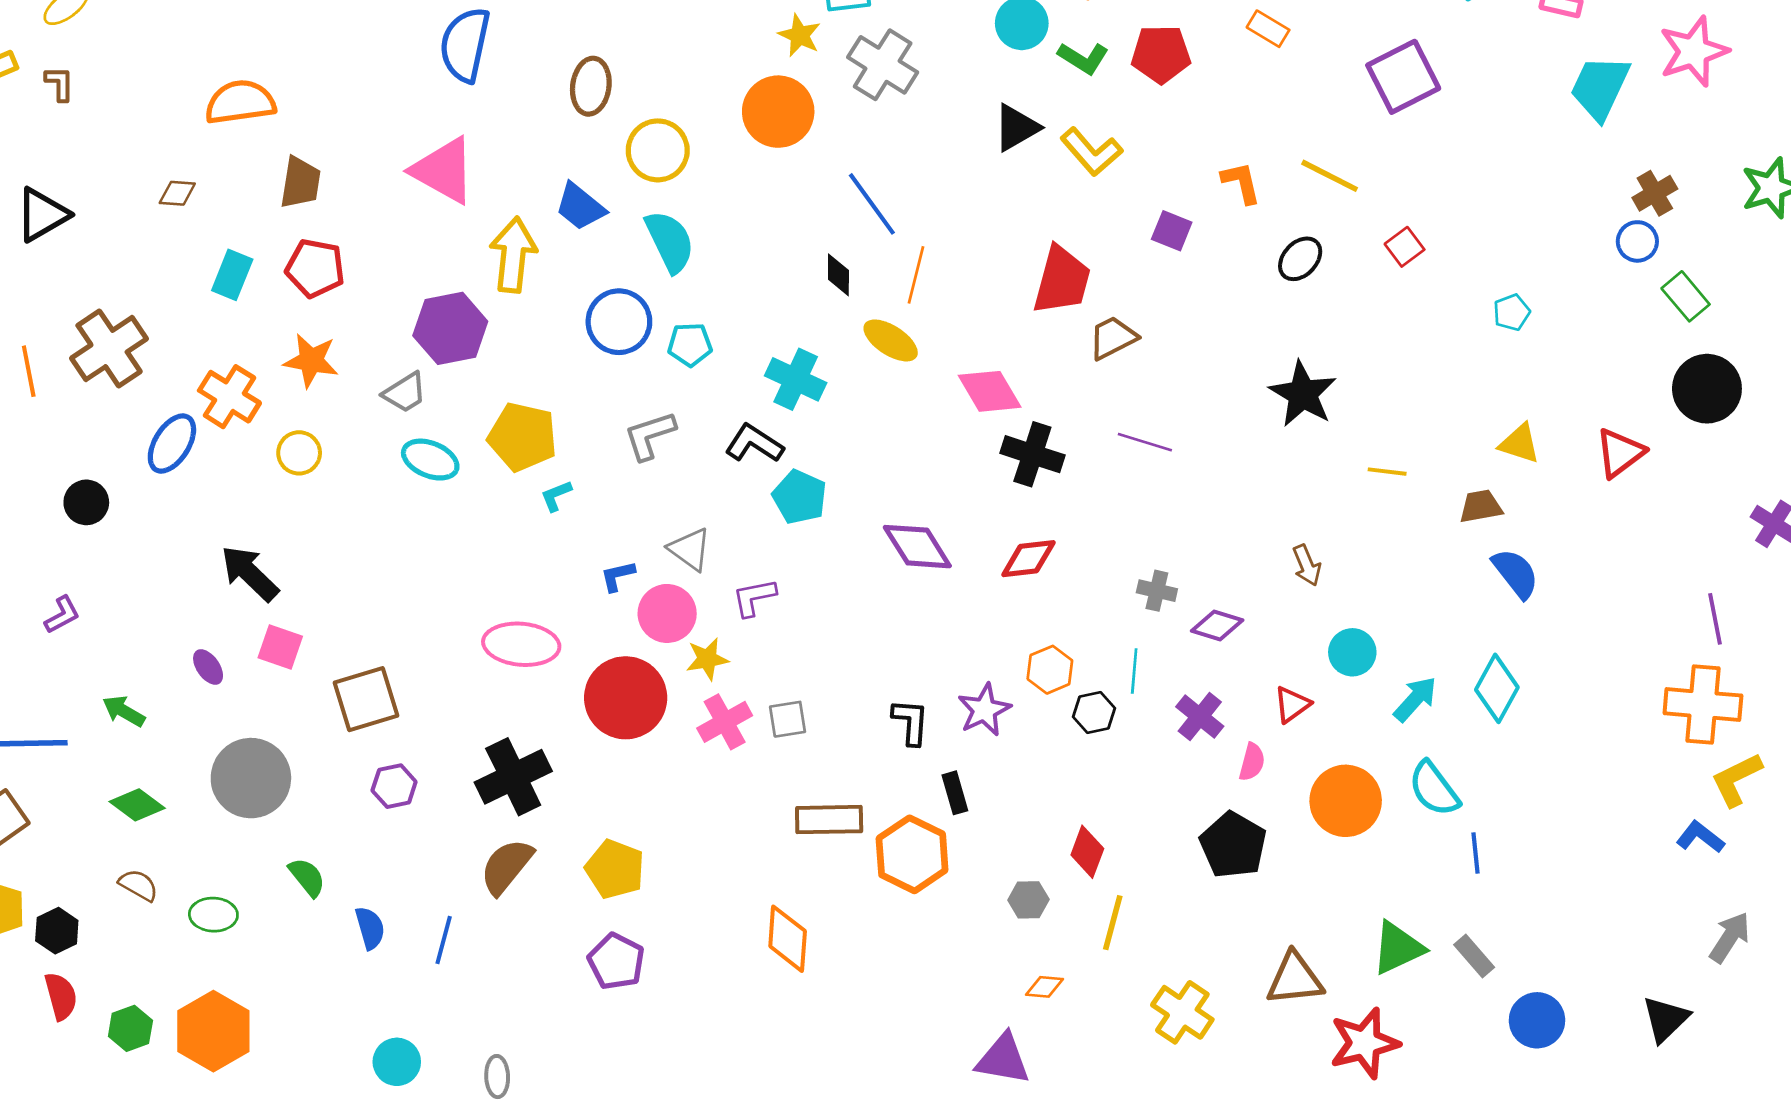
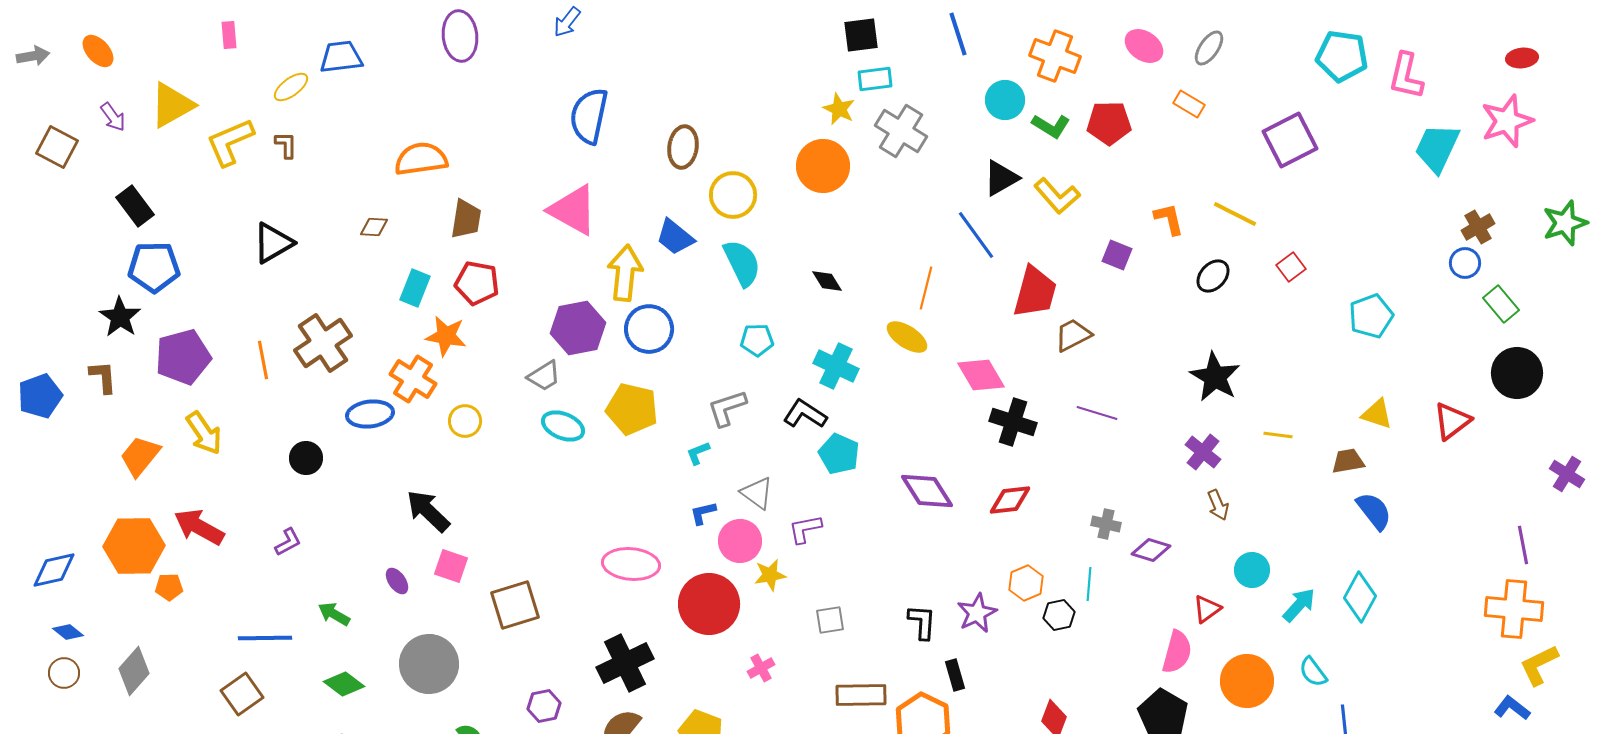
blue line: (872, 204) -> (976, 235), moved
black diamond: (838, 275) -> (827, 281), moved, turned -32
cyan pentagon: (1512, 312) -> (1371, 316), size x1.6
blue circle: (619, 322) -> (649, 329), moved
orange star: (311, 361) -> (446, 336), moved
blue ellipse: (172, 444) -> (370, 414), turned 51
cyan L-shape: (556, 496) -> (698, 453), moved
purple cross: (1200, 717) -> (1203, 452), moved
pink cross: (725, 722) -> (761, 668), moved, size x0.7
pink semicircle: (1252, 762) -> (1177, 652), size x1.5
purple hexagon: (394, 786) -> (544, 706), moved
cyan semicircle: (1434, 789) -> (1313, 672), size x0.7

